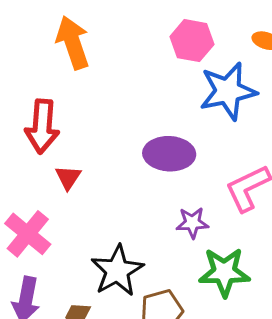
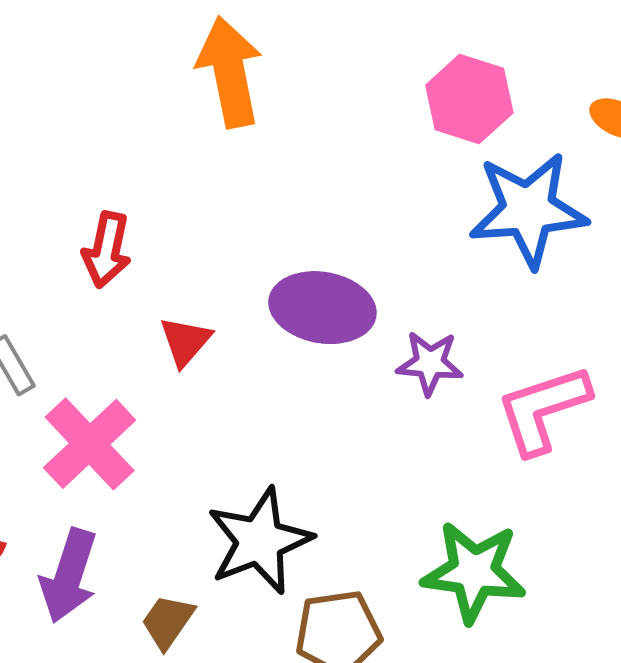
red arrow: (42, 126) -> (107, 250), moved, size x0.7
purple ellipse: (169, 154) -> (322, 308), moved
purple star: (192, 223) -> (430, 363), moved

